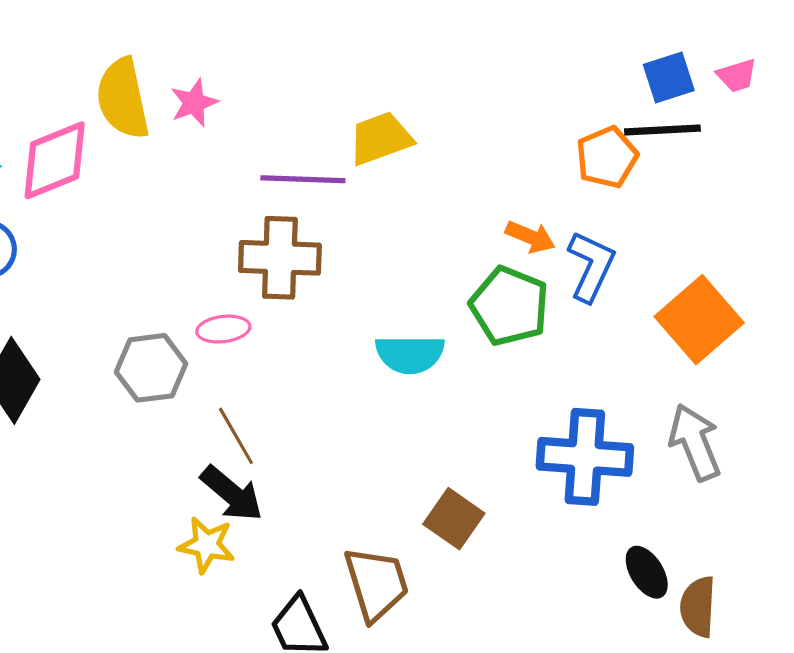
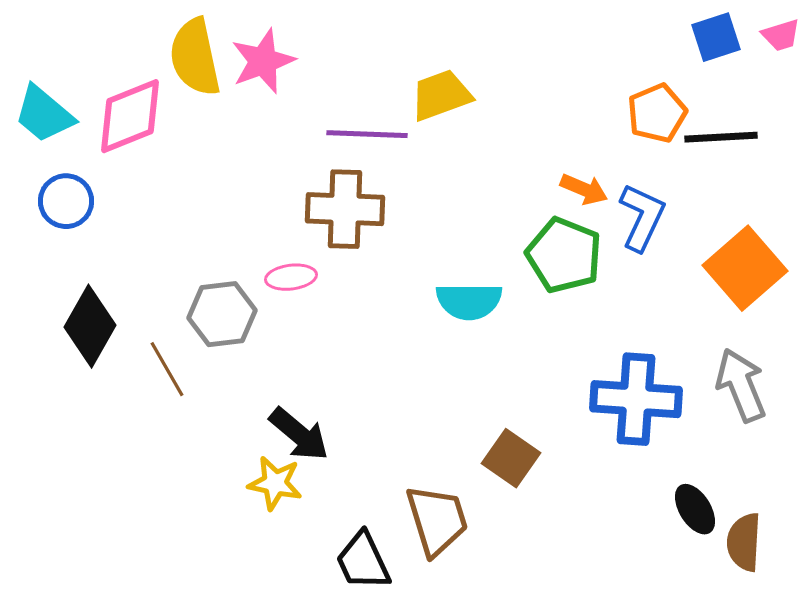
pink star: (194, 103) -> (263, 61), size x1.4
black line: (662, 130) -> (721, 137), moved
brown line: (236, 436) -> (167, 369), moved

